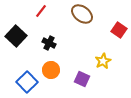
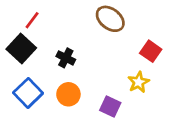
red line: (41, 11) -> (32, 20), moved
red square: (119, 30) -> (151, 51), moved
blue square: (27, 82) -> (28, 93), moved

